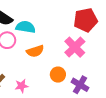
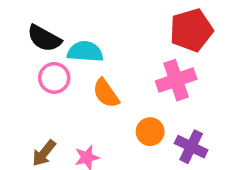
pink cross: (75, 47) -> (176, 80), turned 30
orange semicircle: (35, 51) -> (106, 93), turned 78

